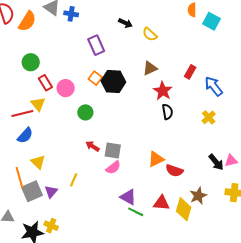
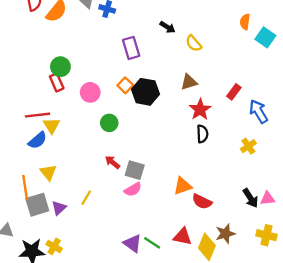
green circle: (31, 62) -> (60, 67), moved
red rectangle: (45, 83) -> (57, 82), moved
yellow triangle: (38, 104) -> (52, 126), moved
purple triangle: (128, 197) -> (133, 243), moved

